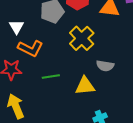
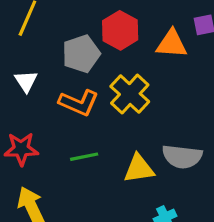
orange L-shape: (30, 48) -> (79, 103), moved
gray semicircle: (105, 66) -> (182, 157), moved, size x1.4

